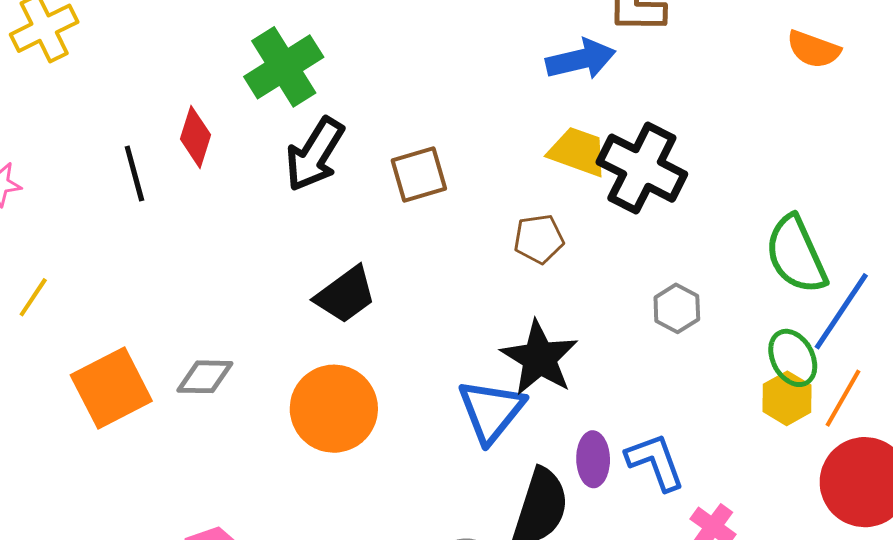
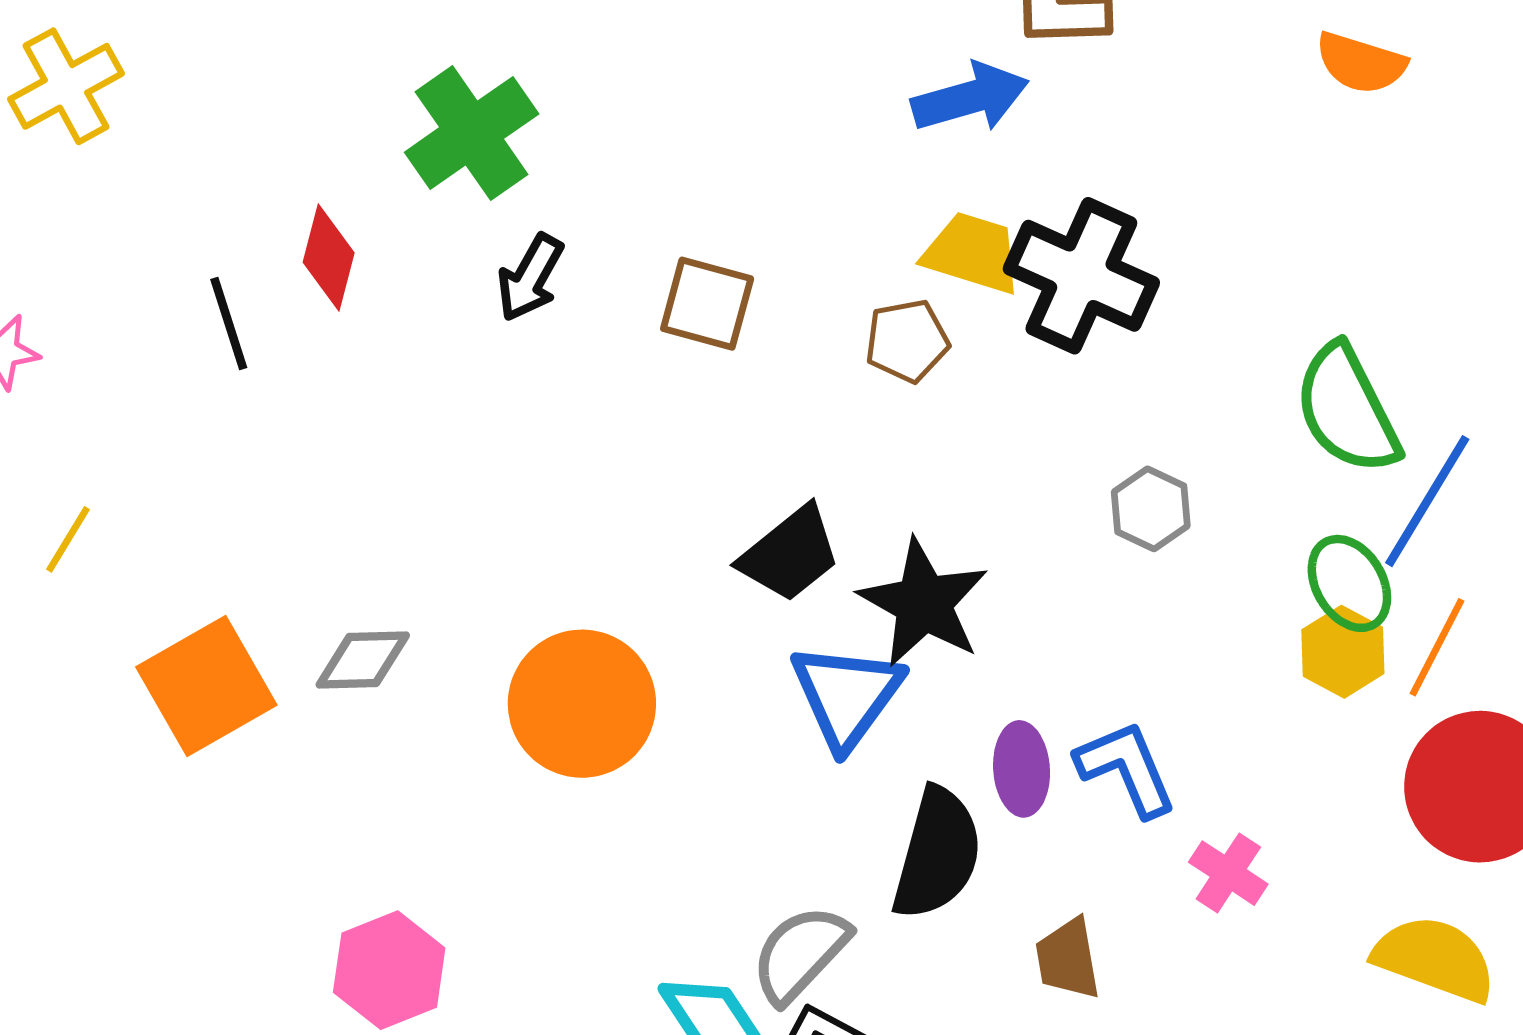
black arrow: (315, 154) -> (530, 278), size x0.7
brown square: (419, 175) -> (707, 304), turned 34
brown pentagon: (539, 239) -> (907, 341), moved
black trapezoid: (346, 295) -> (790, 554), moved

